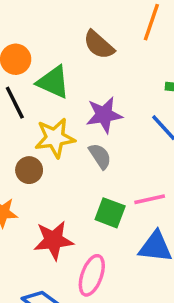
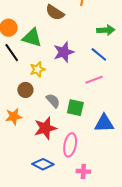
yellow star: (55, 138) -> (37, 69), size x0.7
gray semicircle: (100, 156) -> (53, 101), moved
pink line: (150, 199) -> (94, 80), moved

